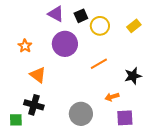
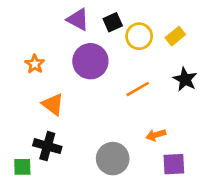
yellow rectangle: (134, 26) -> (175, 36), moved
black star: (133, 76) -> (185, 79), moved, turned -30

